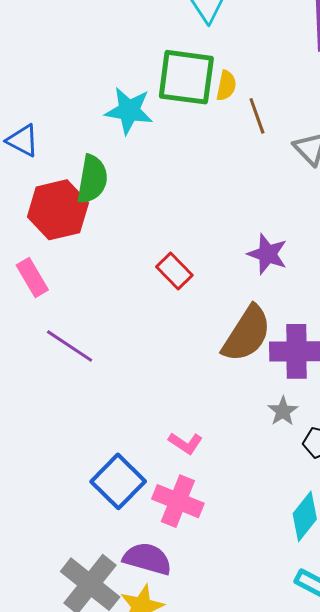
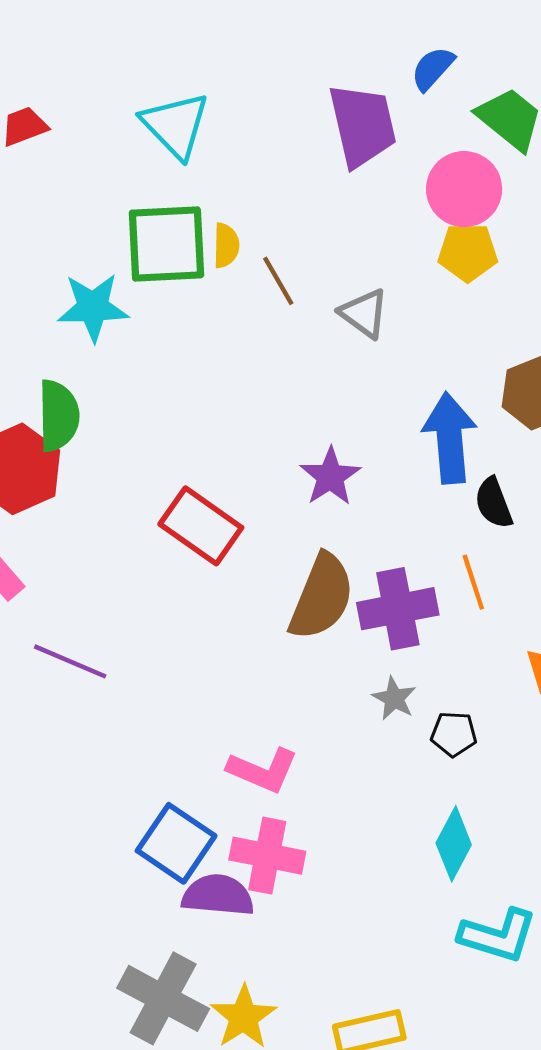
purple star: (268, 254) -> (330, 477), turned 30
red rectangle: (174, 271) -> (201, 526), size x1.5
pink L-shape: (186, 443) -> (263, 770), size x1.4
purple semicircle: (147, 559) -> (218, 895), moved

